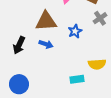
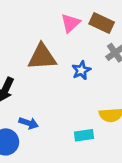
blue arrow: (46, 44) -> (29, 123), moved

